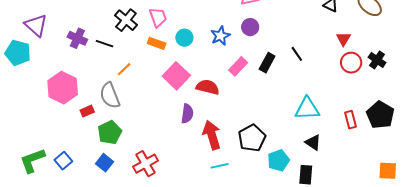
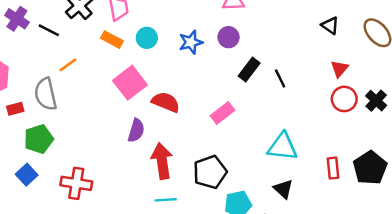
black rectangle: (267, 63) -> (249, 69), moved
pink rectangle: (238, 66) -> (222, 113), moved
red cross: (145, 164) -> (76, 183), turned 30

